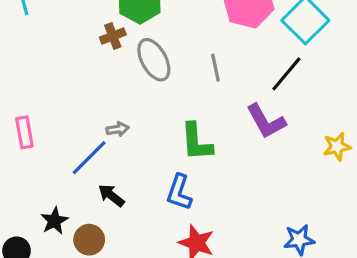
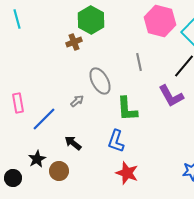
gray ellipse: (154, 60) -> (100, 81), moved
gray arrow: (118, 129) -> (77, 101), turned -32
blue line: (89, 158) -> (44, 119), moved

